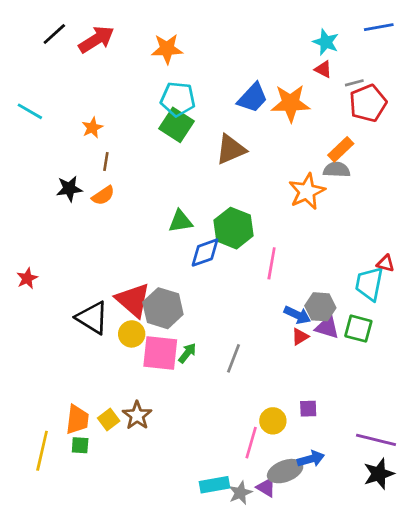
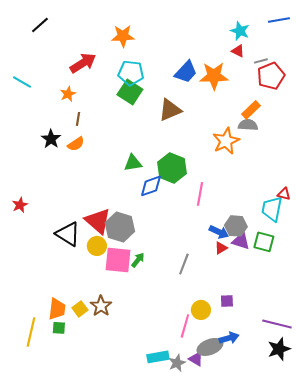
red arrow: (96, 39) -> (83, 63), moved
black star: (69, 189) -> (51, 139), turned -30
gray line: (234, 358) -> (184, 264), moved

